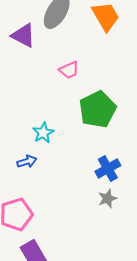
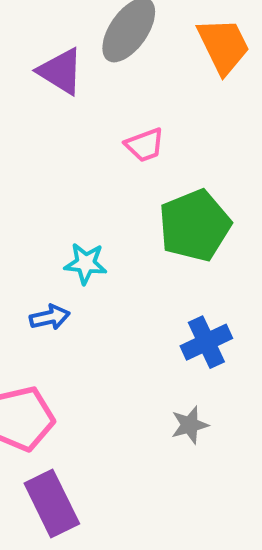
cyan star: (43, 133) -> (86, 263), turned 30
gray star: (107, 199) -> (190, 425), moved

